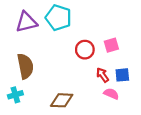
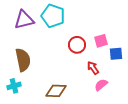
blue square: (122, 75) -> (116, 54), moved
pink semicircle: (111, 94) -> (101, 85), turned -64

